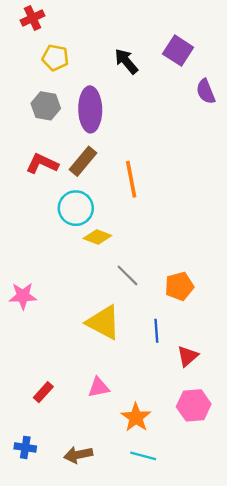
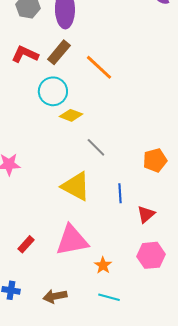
orange line: (131, 179) -> (99, 67), turned -36
orange pentagon: (179, 286) -> (155, 160), moved
pink triangle: (99, 387) -> (72, 240), size x1.8
orange star: (136, 417) -> (103, 265), size x0.7

